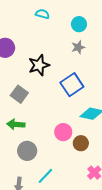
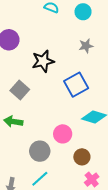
cyan circle: (79, 24) -> (83, 12), moved
brown circle: (81, 143) -> (82, 157), moved
gray circle: (27, 151) -> (40, 151), moved

